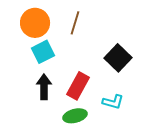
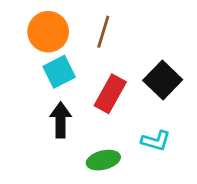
red rectangle: (78, 86) -> (110, 94), moved

